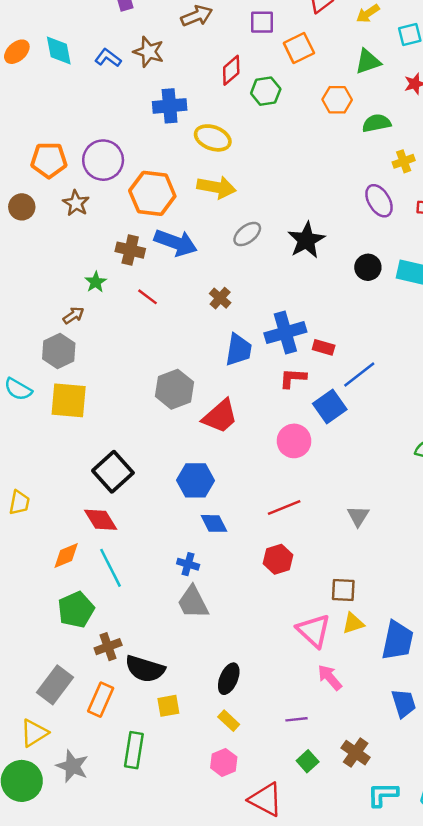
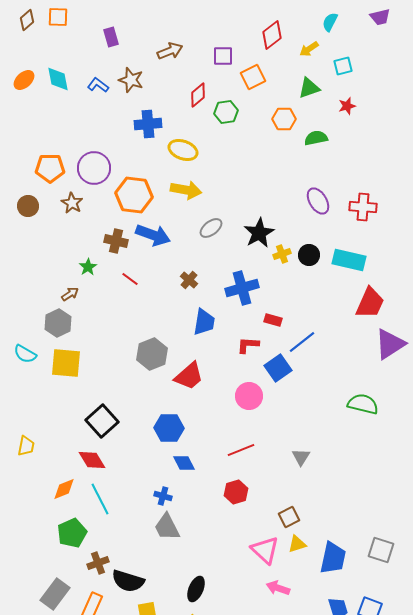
yellow cross: (404, 161) -> (282, 254), moved
blue cross: (285, 333) -> (242, 288), moved
brown square: (343, 590) -> (289, 517), turned -30
pink arrow: (330, 677) -> (278, 588), turned -30

